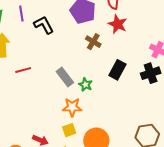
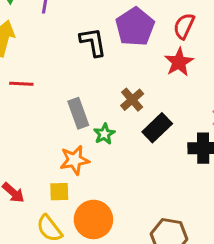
black L-shape: (44, 25) -> (93, 42), moved
brown cross: (93, 42) -> (132, 100), moved
orange star: (72, 107) -> (75, 160), turned -30

